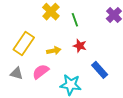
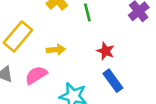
red star: (80, 46) -> (106, 51), moved

